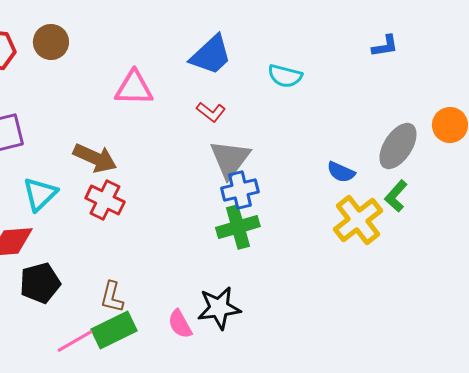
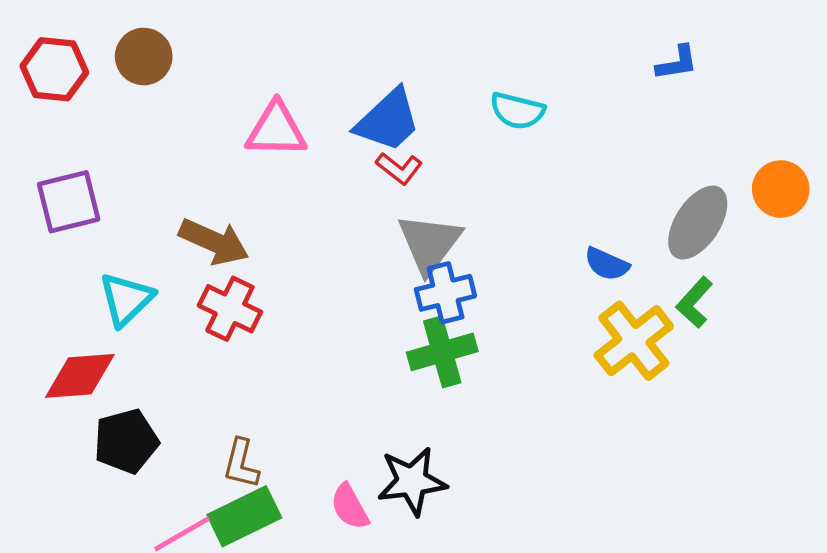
blue trapezoid: (211, 55) -> (388, 120), moved

